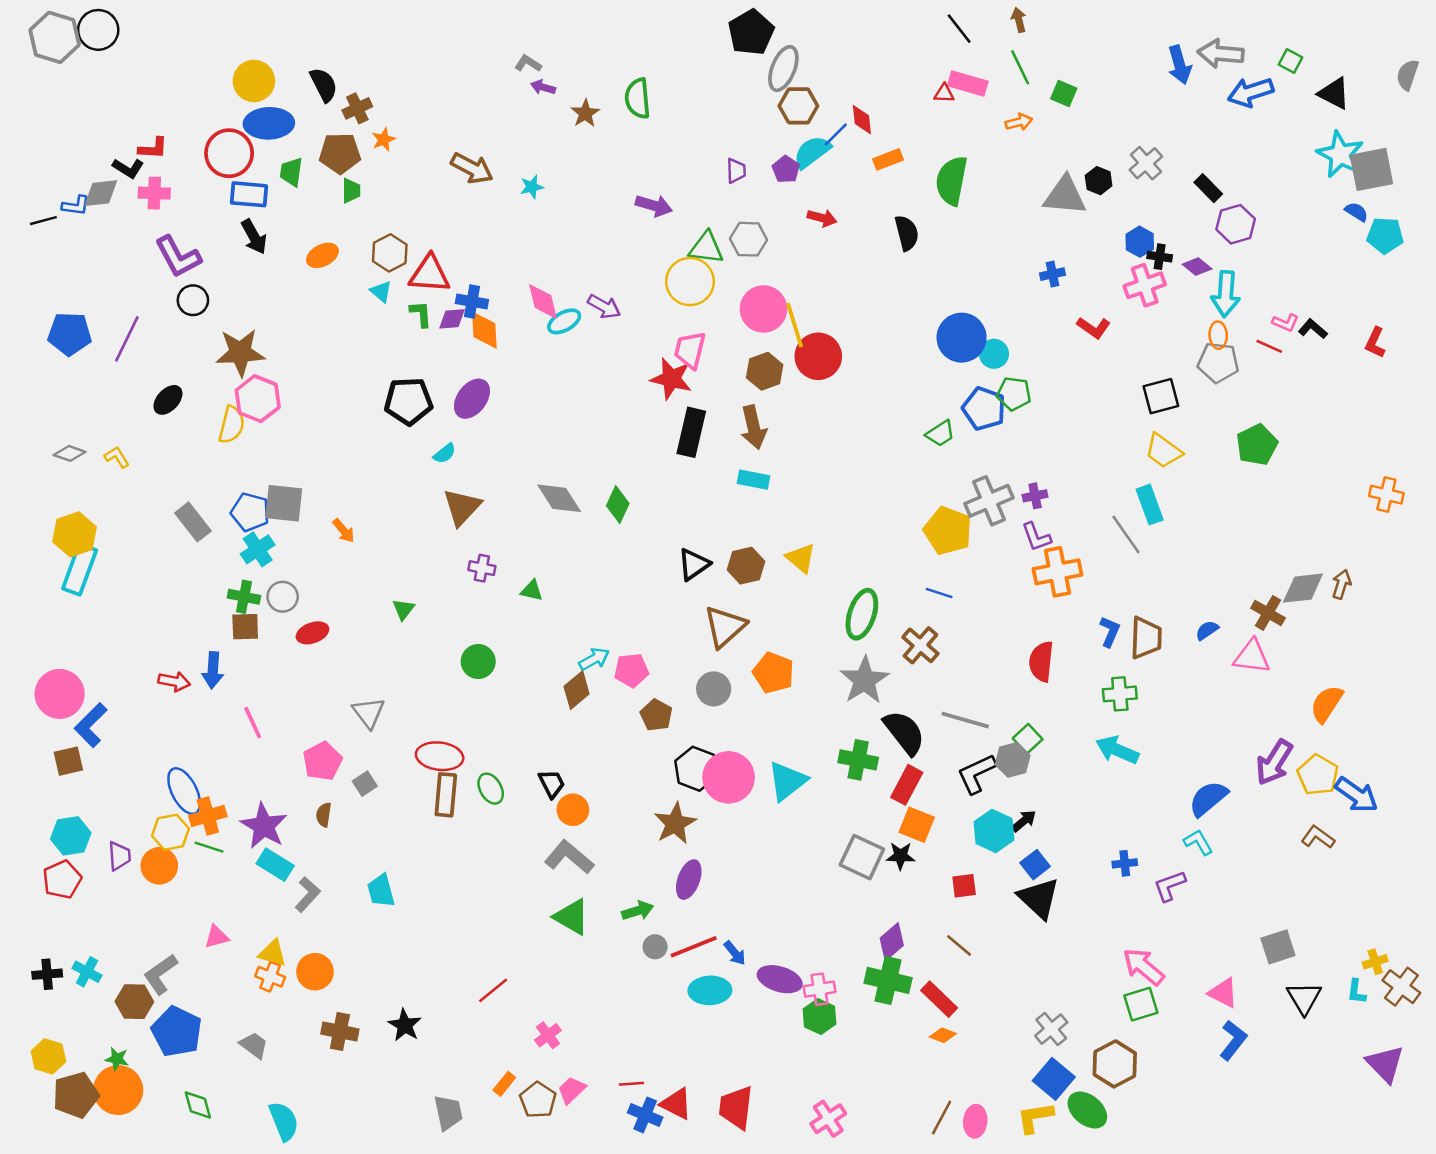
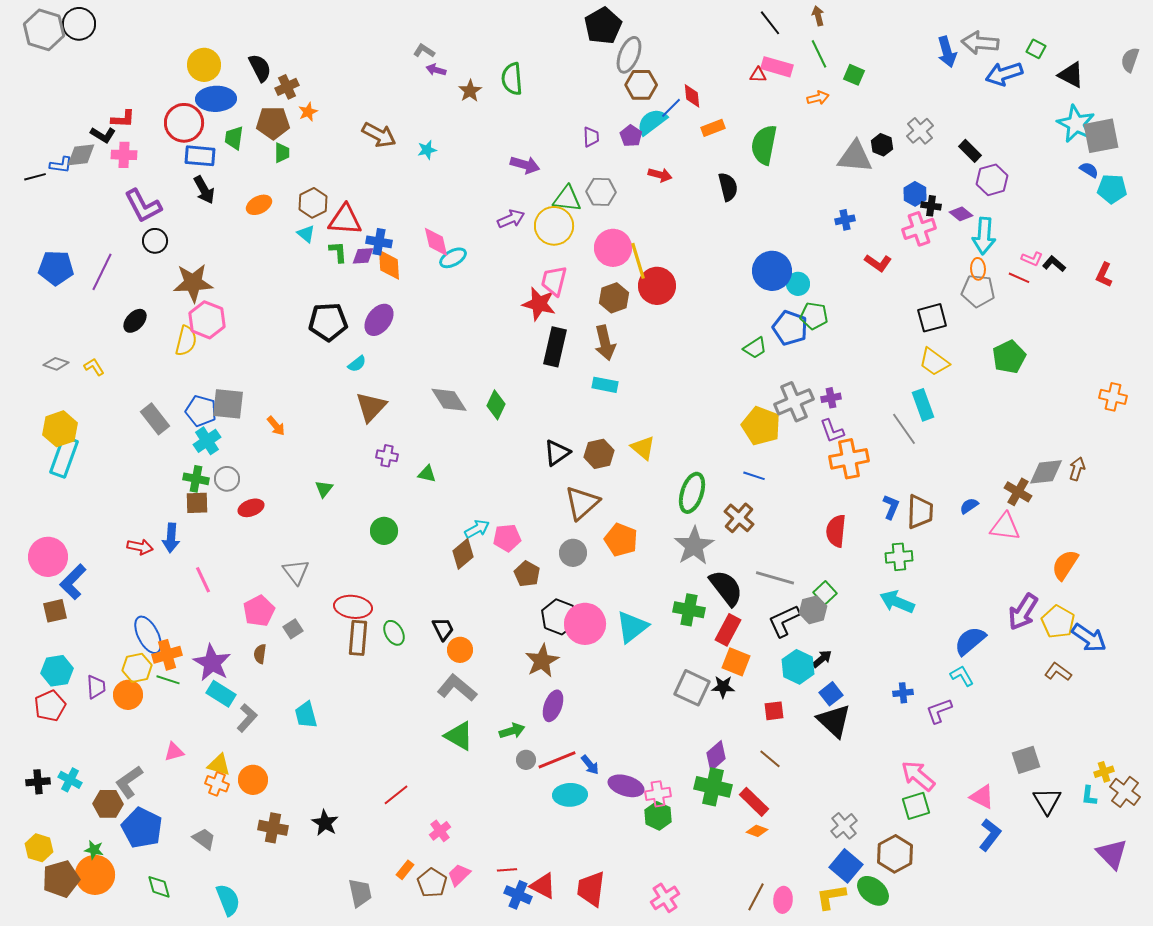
purple arrow: (604, 306) -> (511, 219), moved, turned -52

